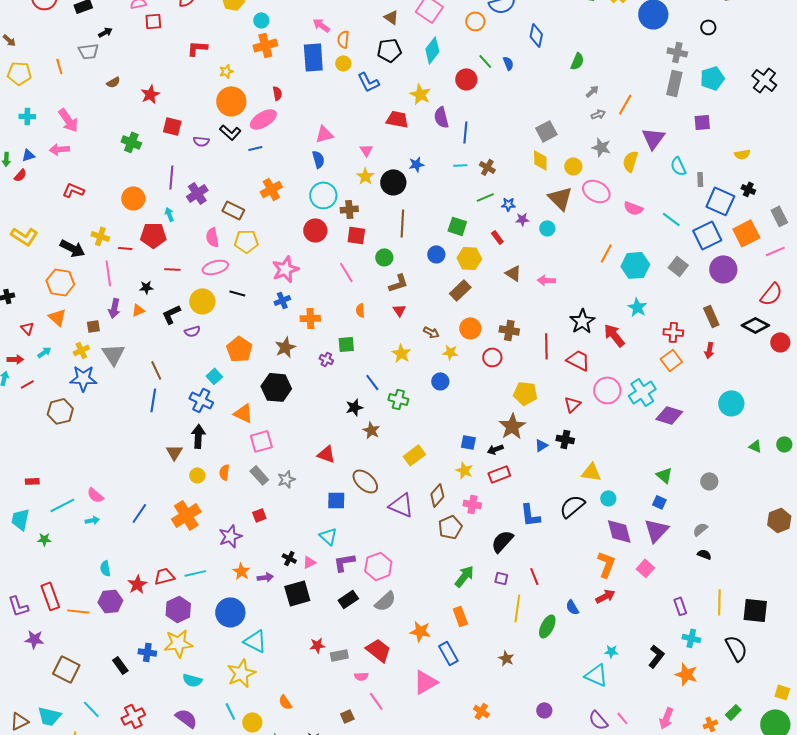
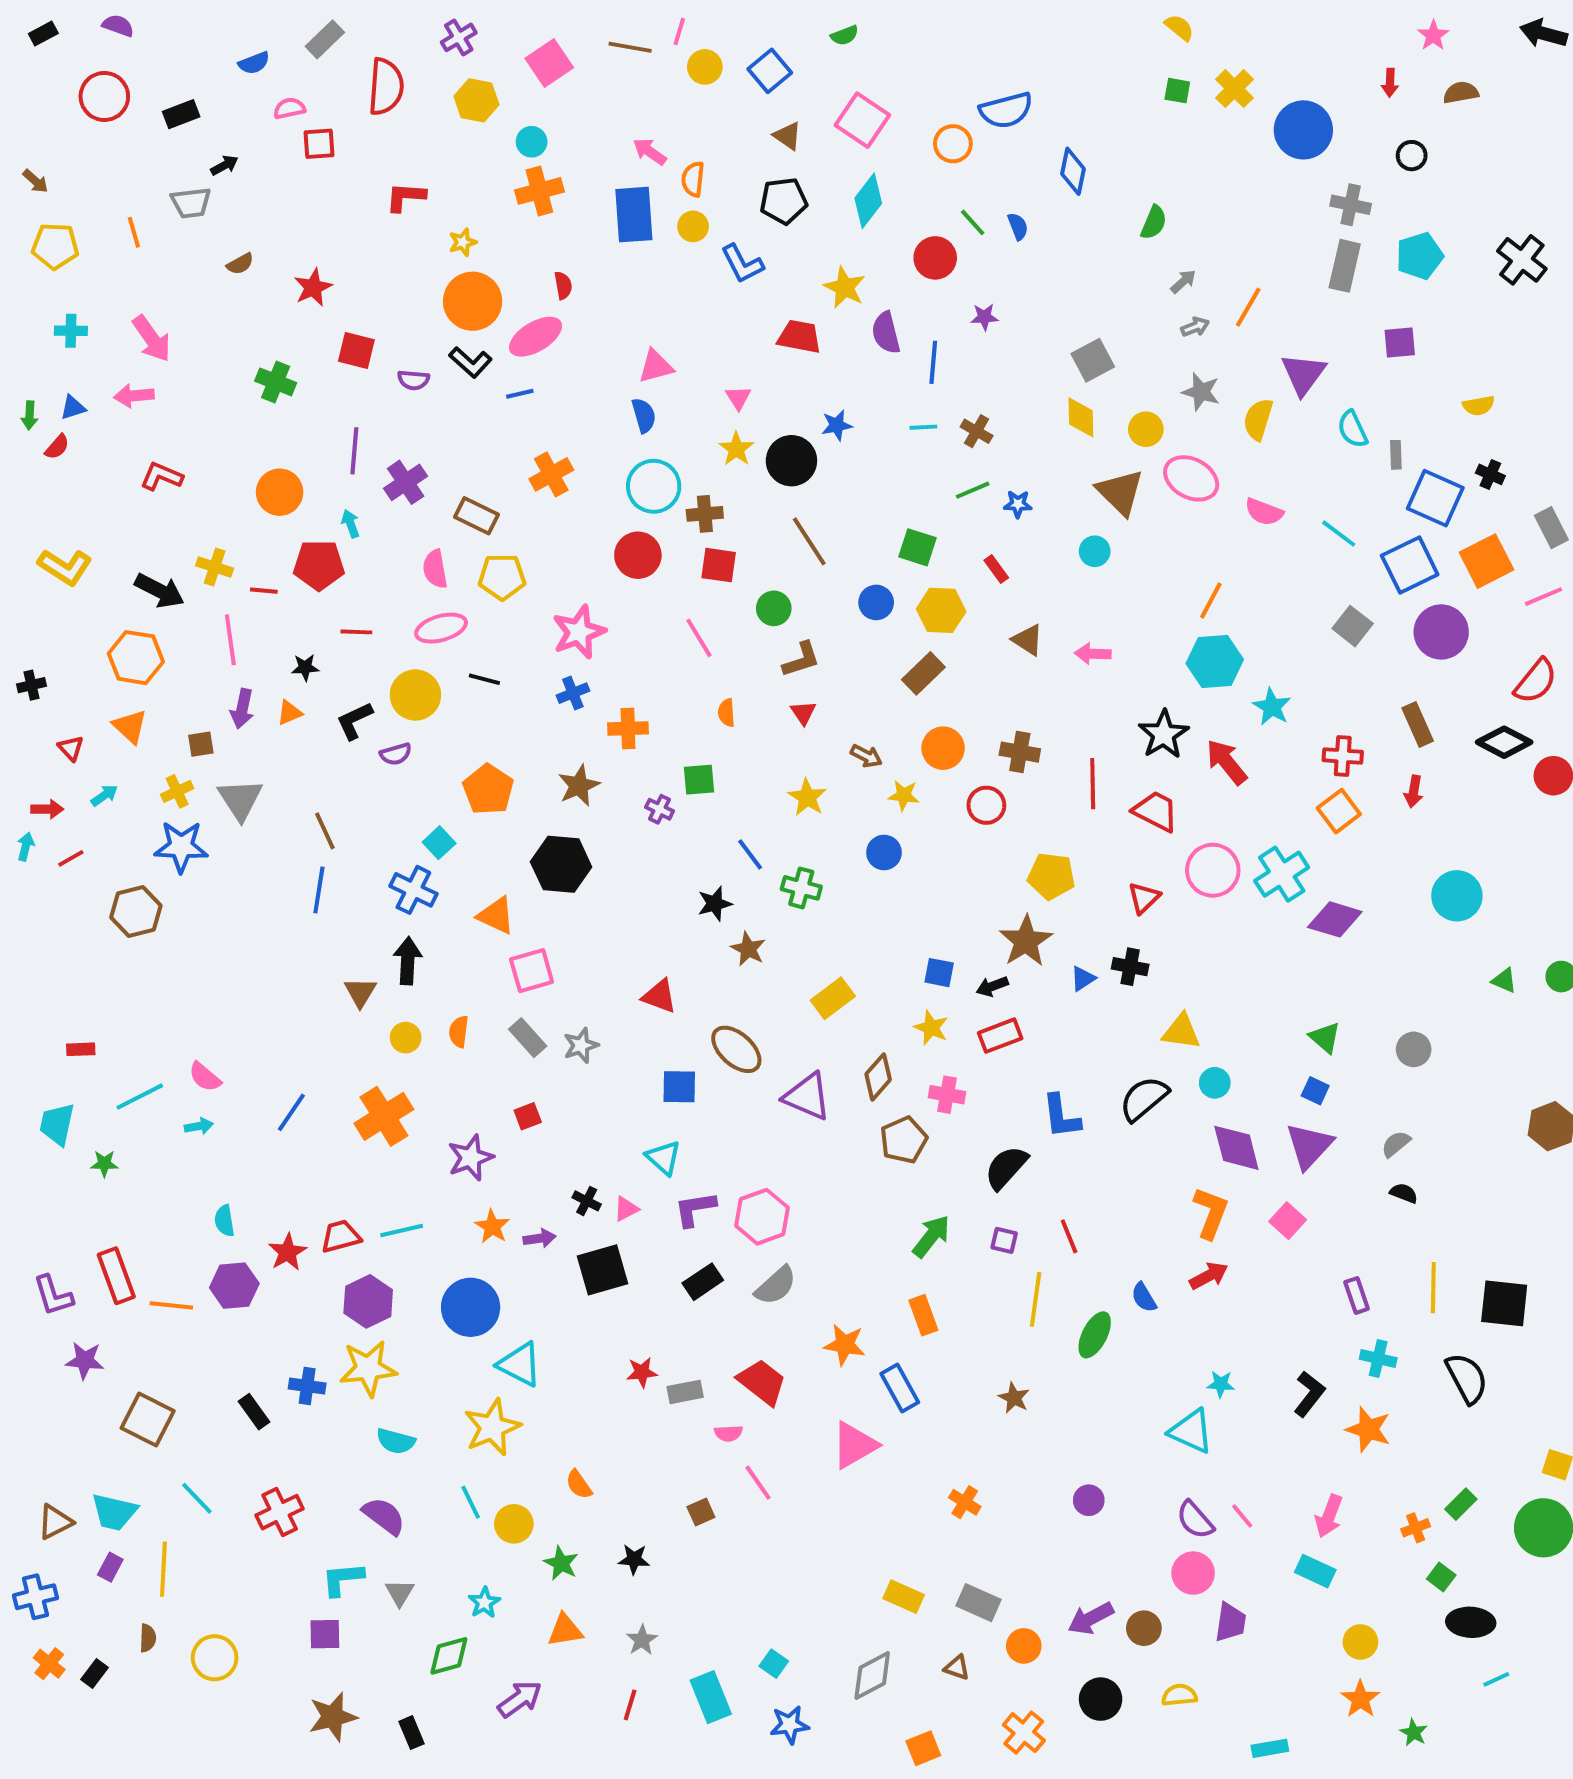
purple star: (522, 219) -> (984, 317), moved
brown line: (402, 223) -> (809, 541), turned -36
cyan hexagon: (635, 265) -> (1215, 662), moved

